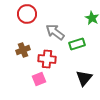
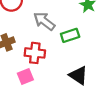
black triangle: (84, 78) -> (78, 75), turned -36

